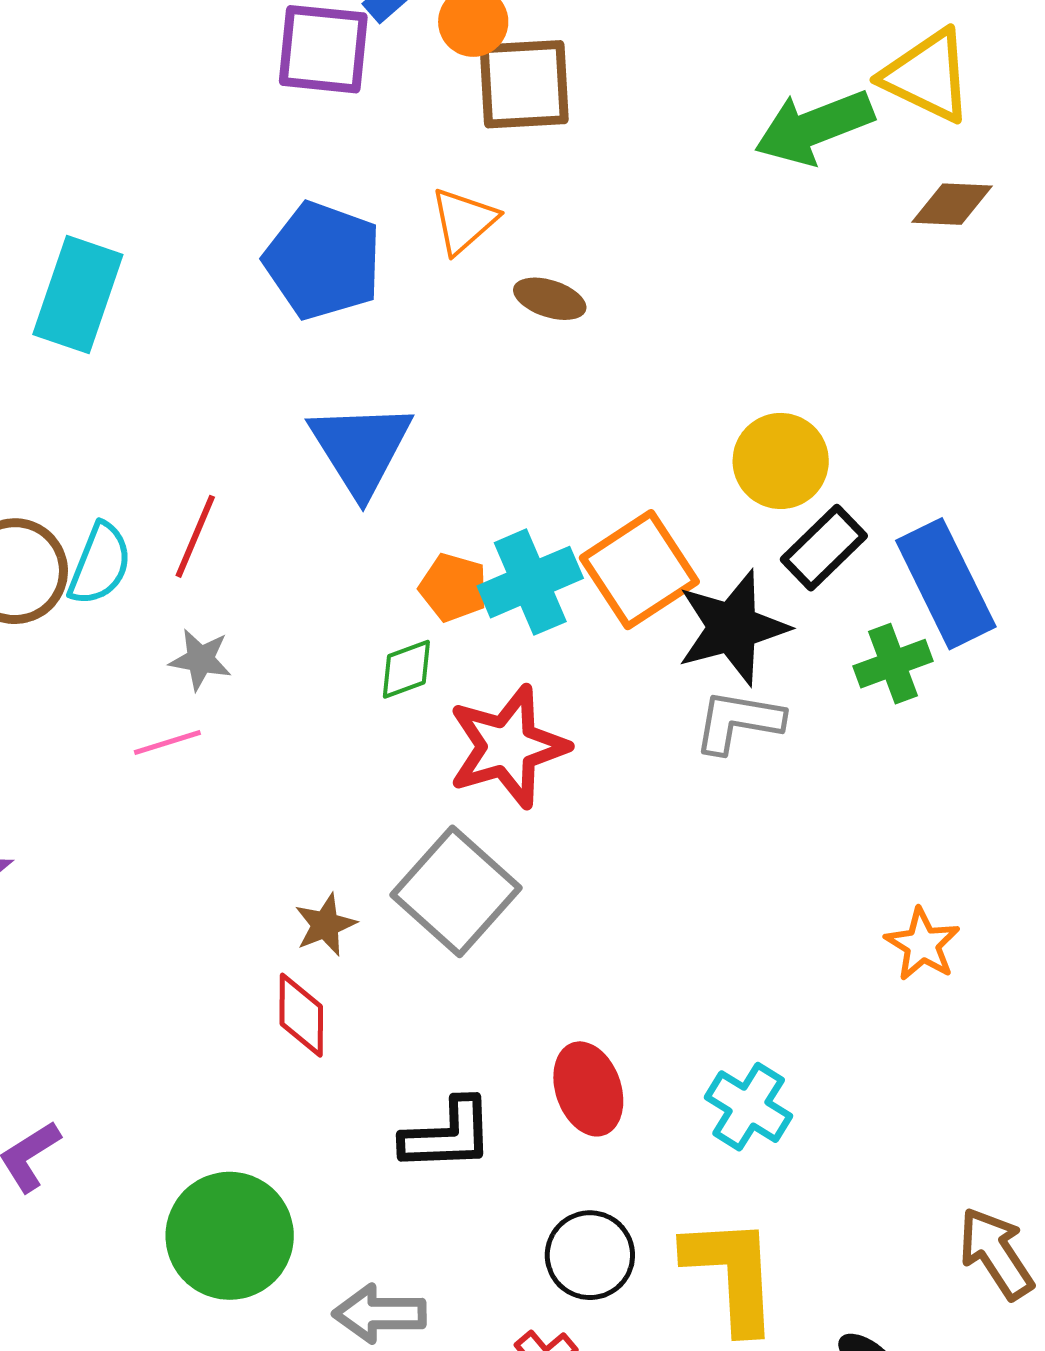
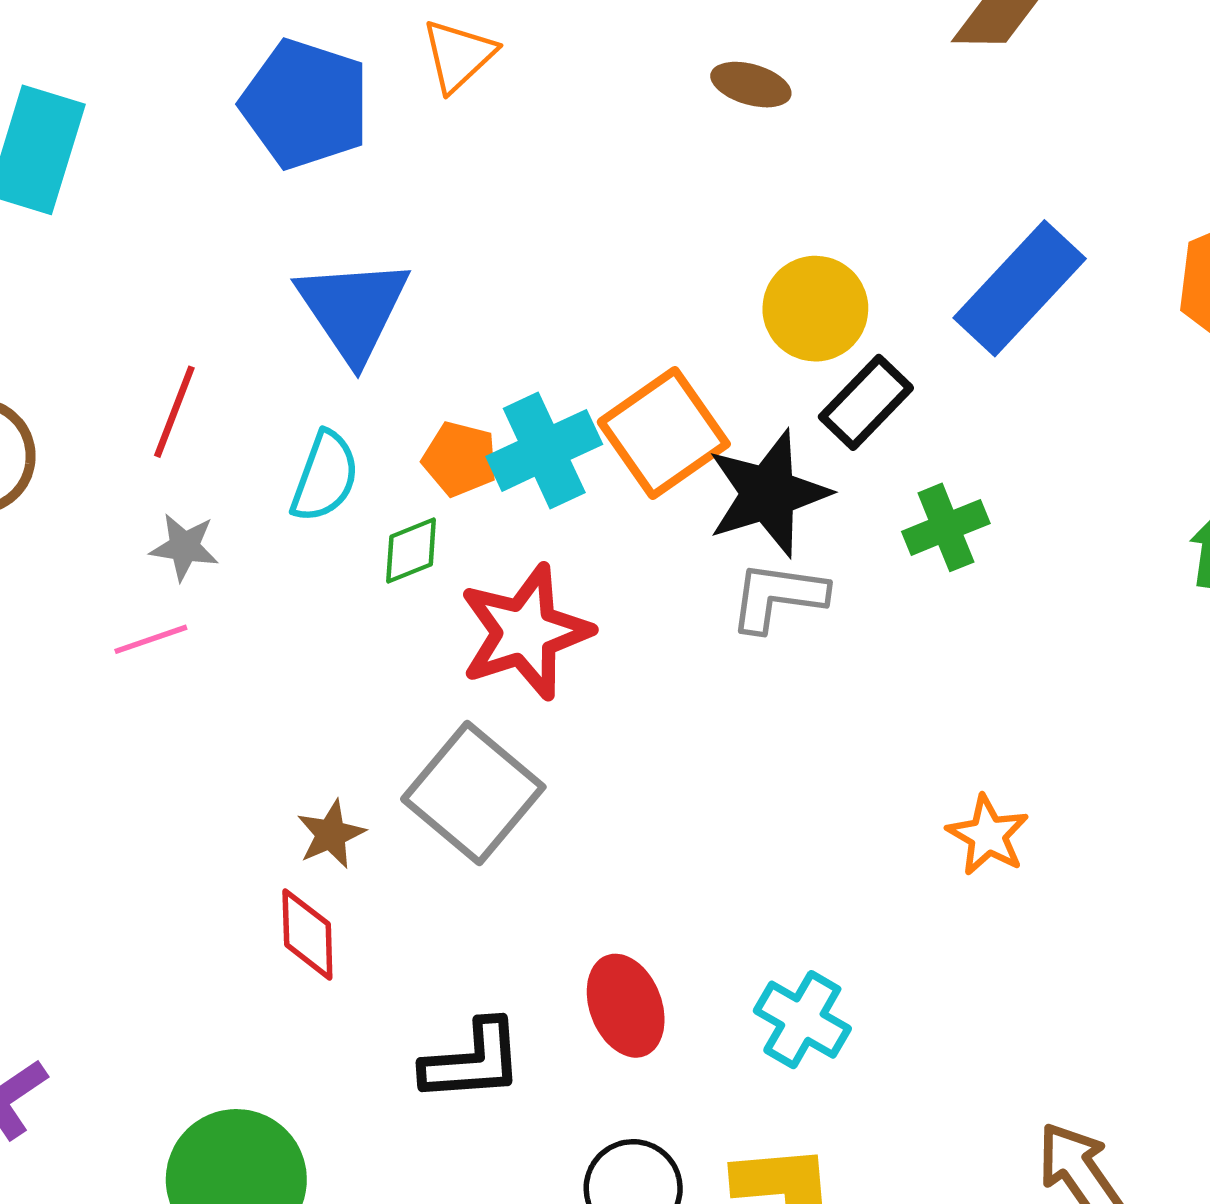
brown ellipse: (550, 299) -> (751, 85), moved
cyan semicircle: (100, 564) -> (325, 477), moved
blue rectangle: (946, 584) -> (1020, 288), moved, turned 71

